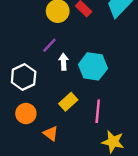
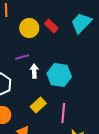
purple line: (49, 45) -> (22, 57), turned 32

